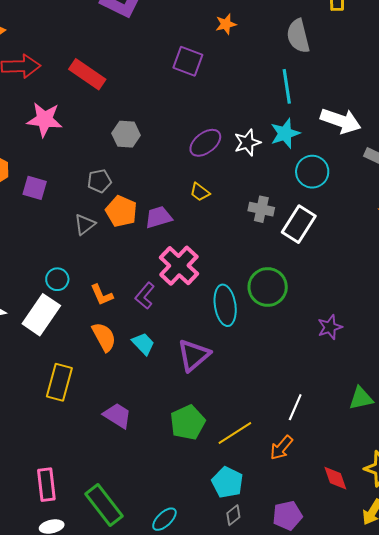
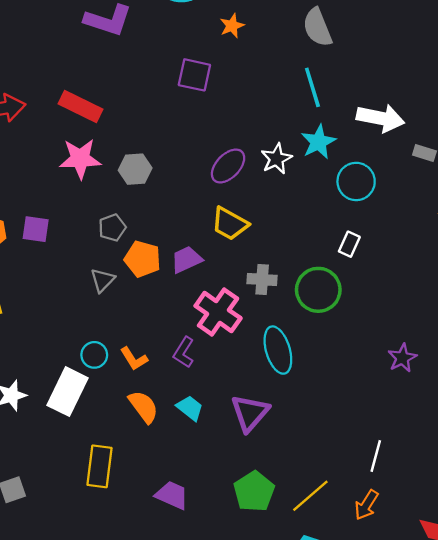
pink star: (45, 120) -> (80, 159), moved
purple square: (35, 188) -> (36, 229), moved
yellow trapezoid: (200, 192) -> (230, 224), size x1.6
gray cross: (261, 209) -> (262, 280), moved
white rectangle: (299, 224) -> (349, 244), size x0.6
cyan circle: (57, 279) -> (94, 355), moved
green circle: (268, 287) -> (318, 290), moved

